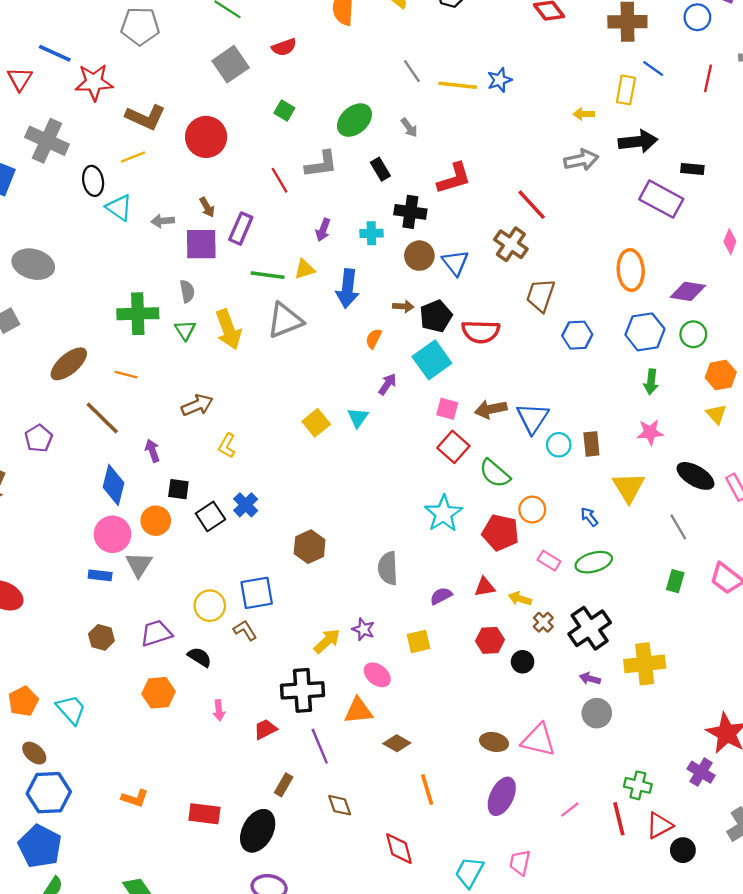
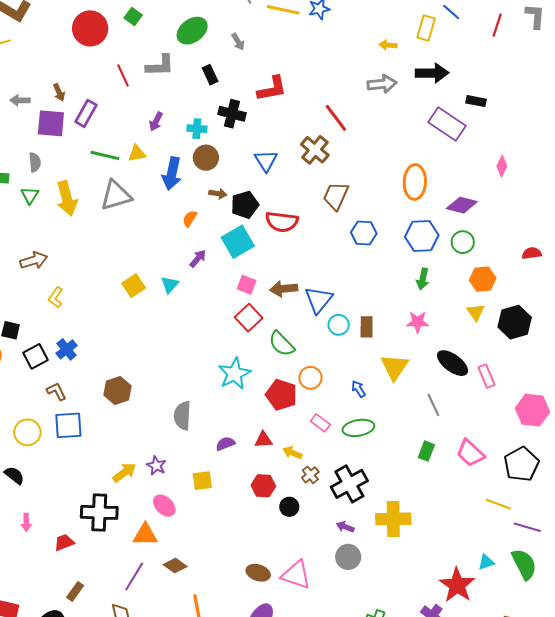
red circle: (206, 137) -> (90, 28), moved
brown circle: (419, 256) -> (206, 158), moved
brown L-shape: (245, 630) -> (56, 391), moved
purple line: (320, 746) -> (134, 577), moved, turned 48

